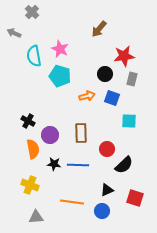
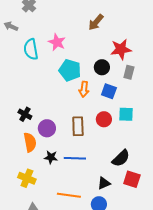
cyan pentagon: (60, 76) -> (70, 70), moved
orange arrow: (87, 96) -> (84, 89), turned 112
red circle: (107, 149) -> (104, 119), moved
red square: (135, 198) -> (132, 179), moved

